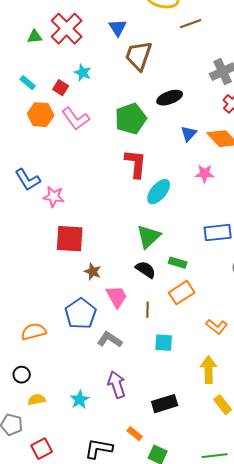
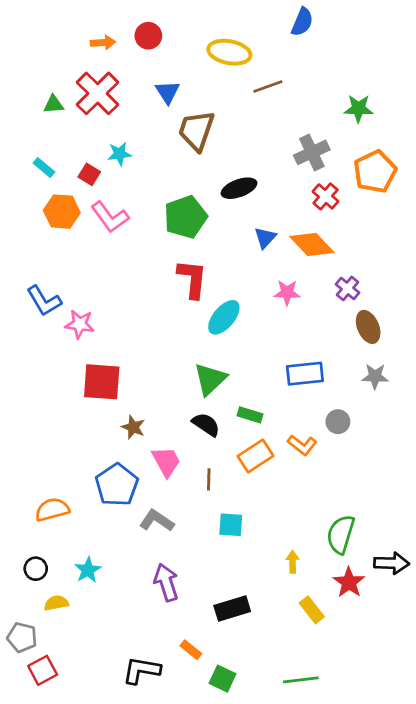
cyan star: (83, 73) -> (119, 154), turned -30
orange L-shape: (217, 327) -> (302, 445), moved
yellow arrow: (209, 370) -> (293, 562), size x0.6
cyan star: (80, 400) -> (88, 570), moved
red square: (42, 449) -> (43, 670), moved

